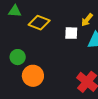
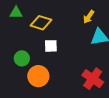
white square: (71, 33) -> (51, 46), moved

